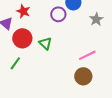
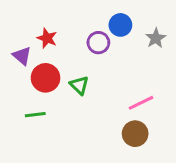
gray star: (96, 19) -> (156, 38), moved
green line: (15, 63) -> (35, 115), turned 48

